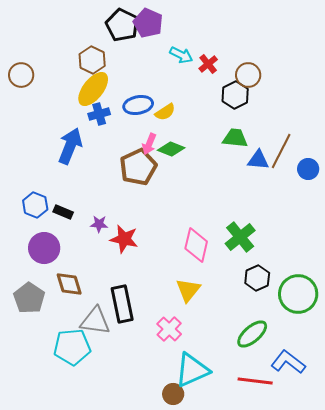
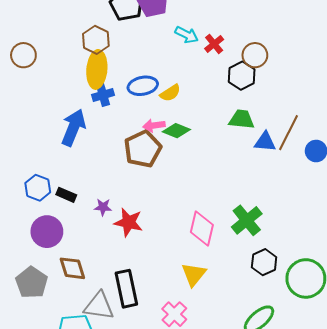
yellow ellipse: (93, 89) -> (97, 69), turned -33
pink arrow: (149, 144) -> (154, 126), turned 60

